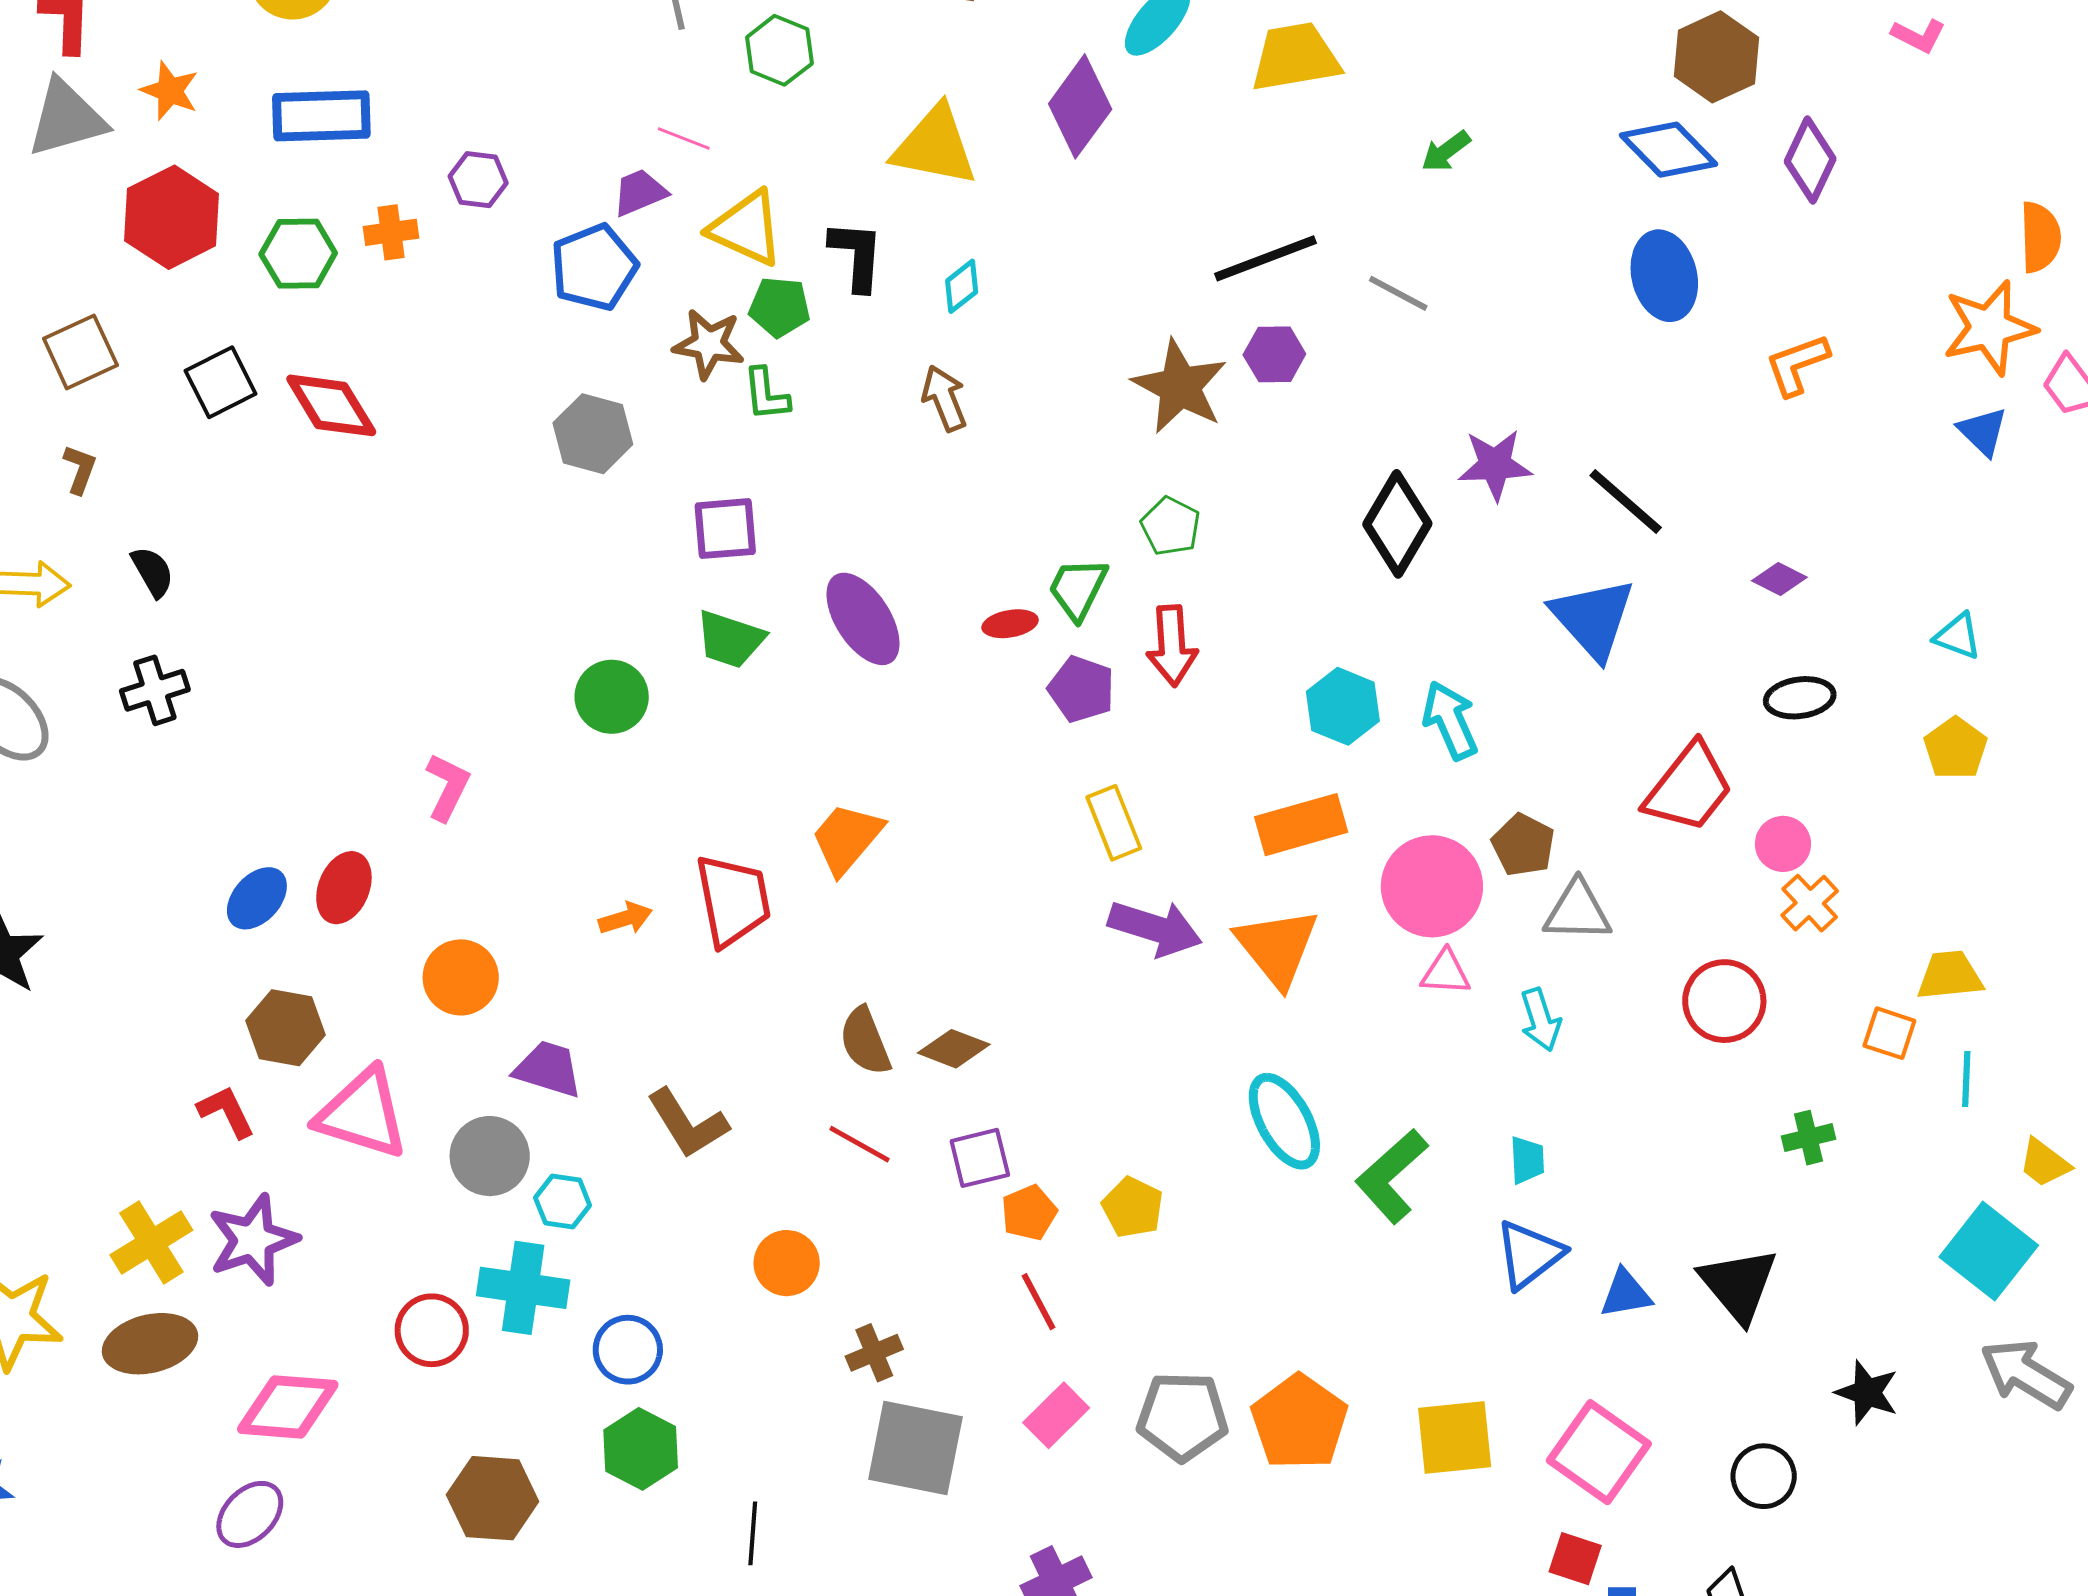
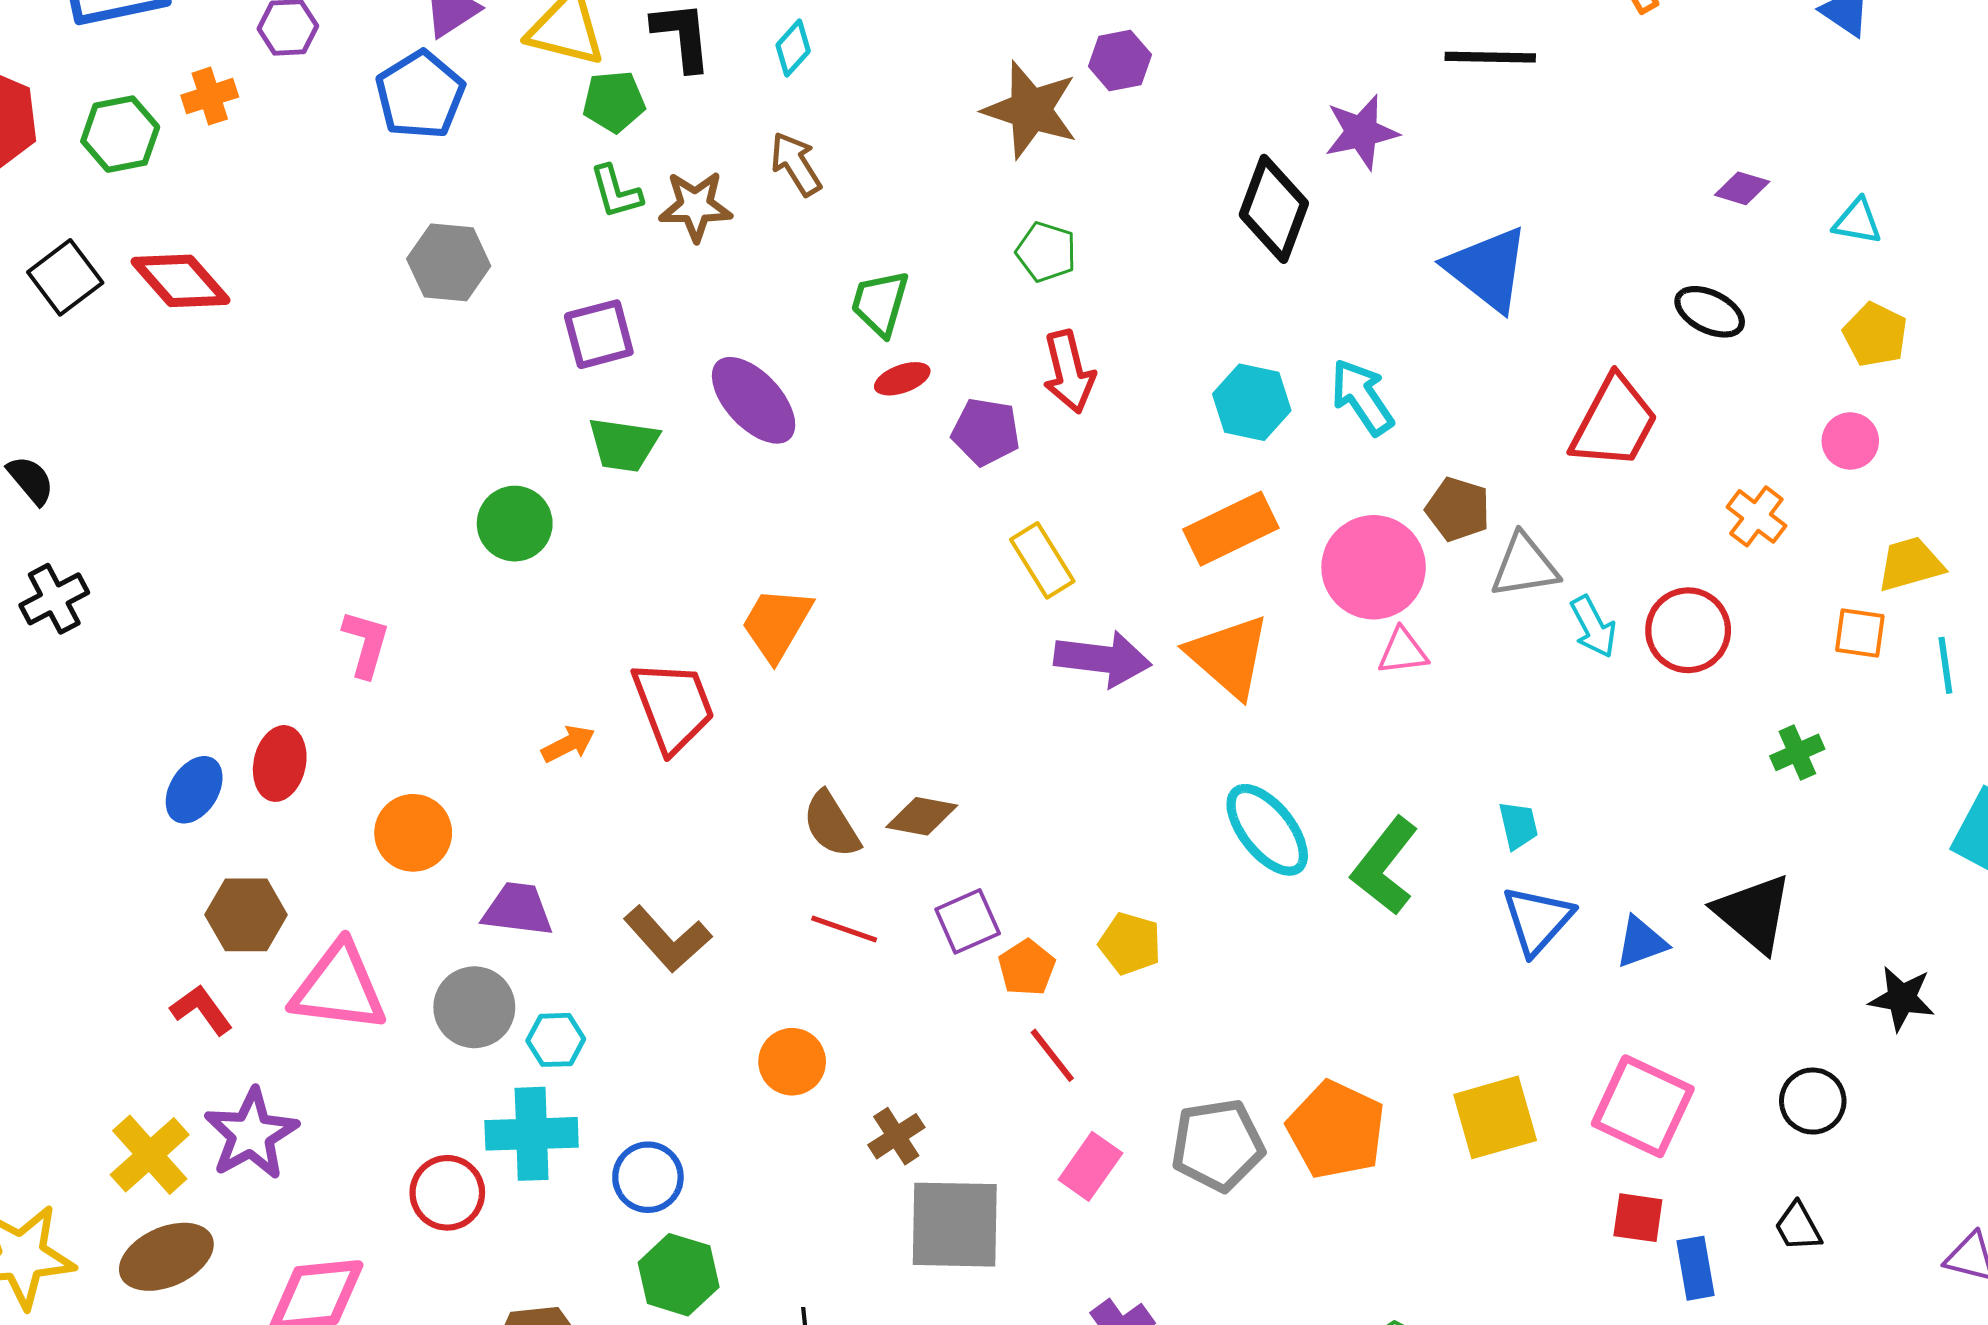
brown star: (709, 344) -> (695, 206), moved
black line: (1626, 501) -> (1490, 57), moved, turned -30
purple diamond: (1779, 579) -> (1742, 188), moved
green trapezoid: (1078, 589) -> (880, 303), moved
black ellipse: (1800, 698) -> (1710, 312), turned 44
pink circle: (1783, 844) -> (1850, 441), moved
cyan arrow: (1540, 1020) -> (1593, 627), moved

